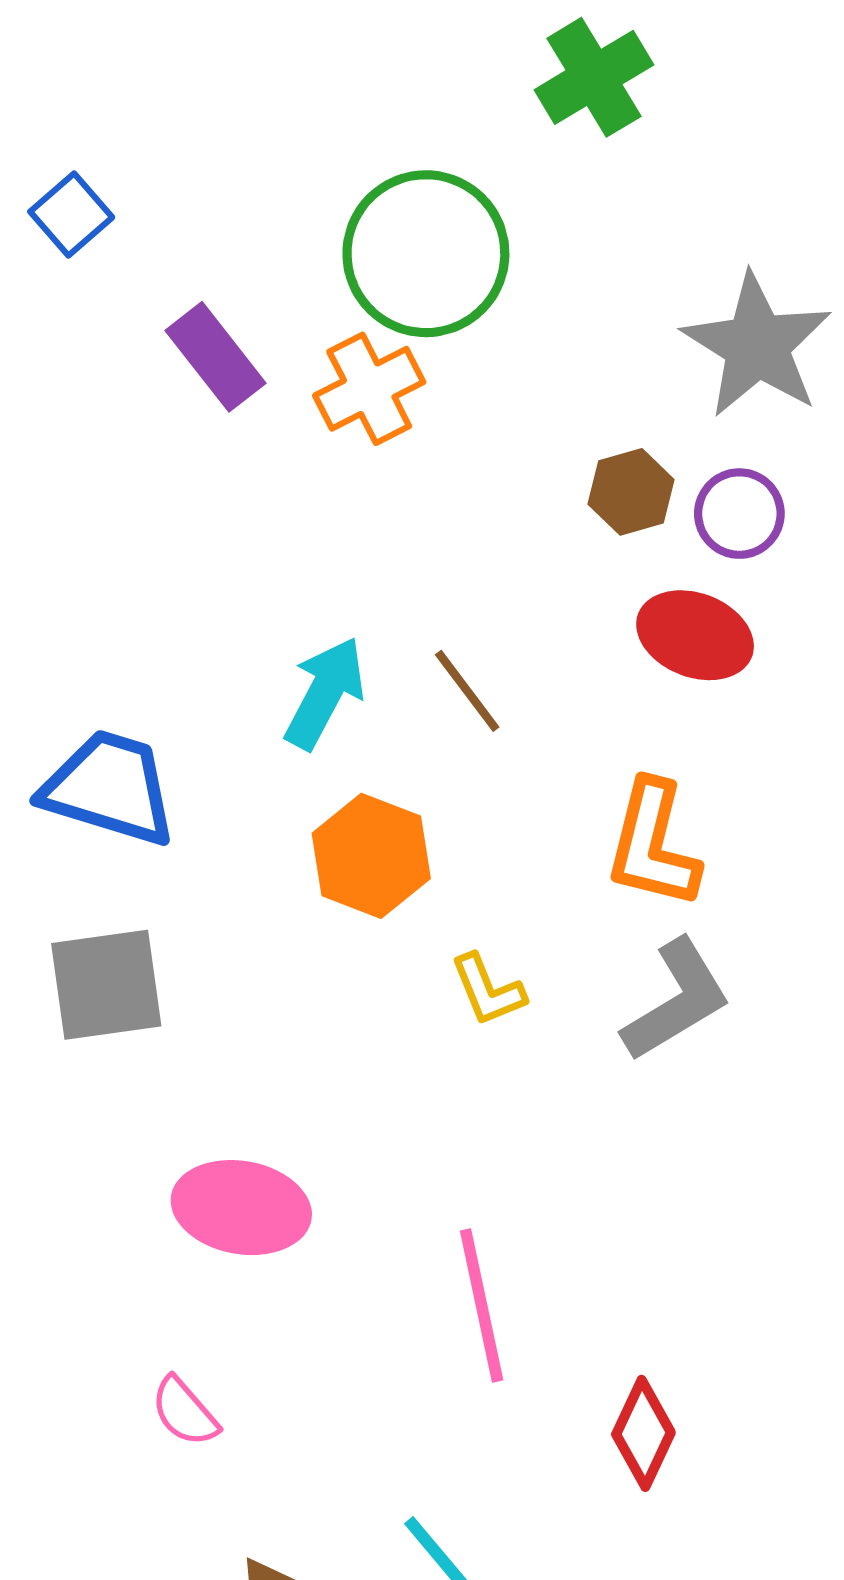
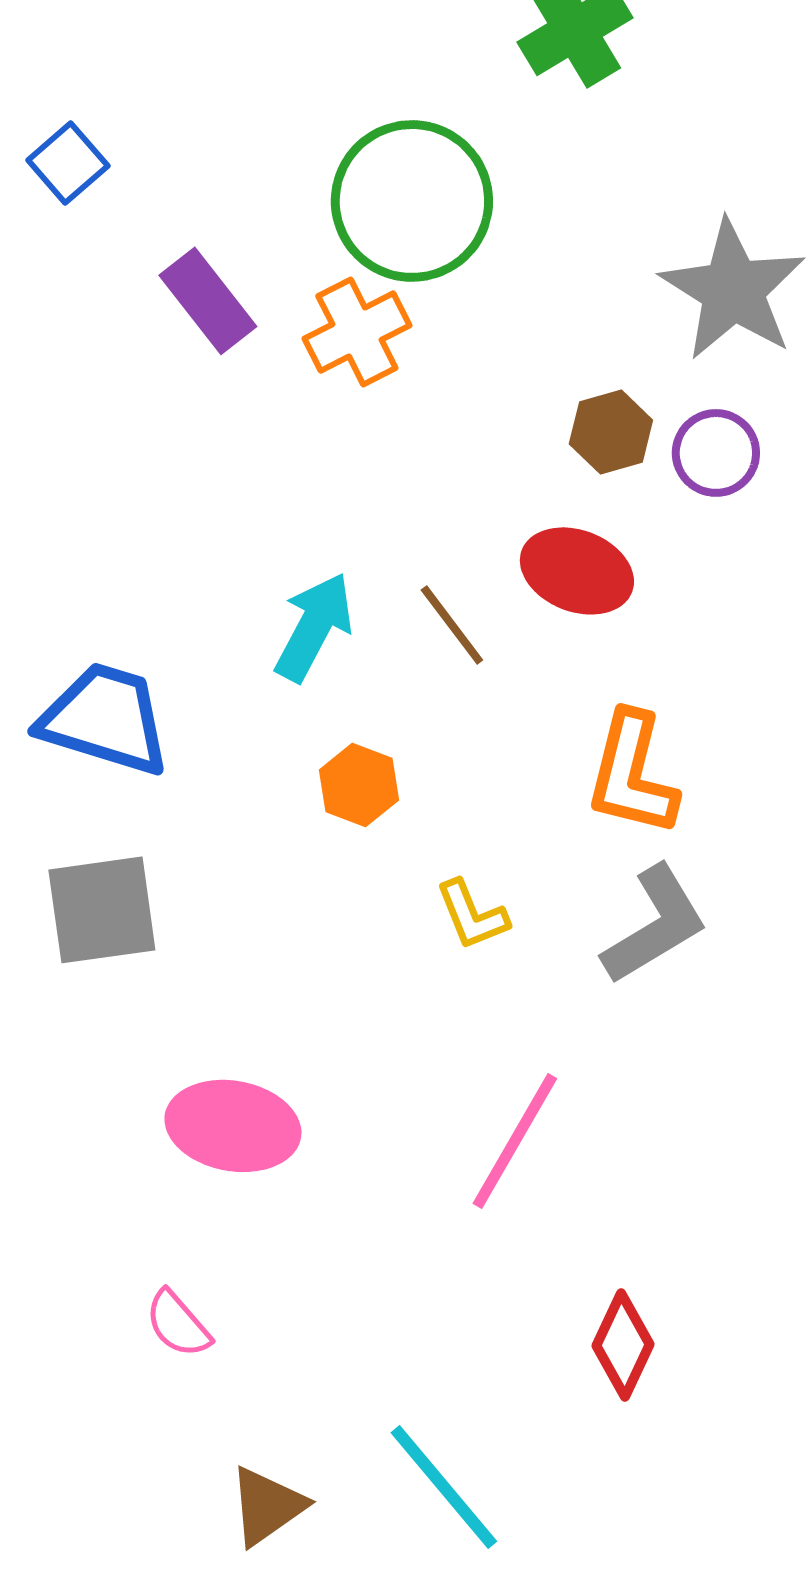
red ellipse: (695, 635) -> (577, 571), moved
orange hexagon: (371, 856) -> (359, 785), size x0.7
pink line: (482, 1305) -> (515, 1141), moved, turned 42

